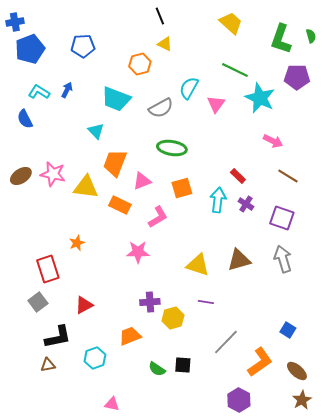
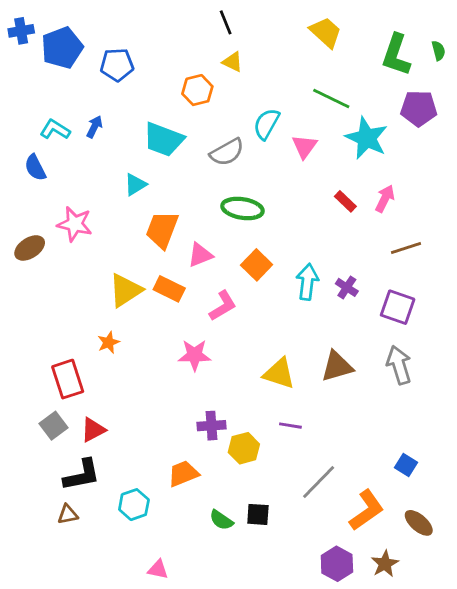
blue pentagon: (30, 49) -> (62, 48), moved
cyan triangle: (96, 131) -> (135, 185), turned 42
pink arrow: (273, 141) -> (385, 199), turned -90
pink star: (53, 174) -> (75, 224), moved
red rectangle: (238, 176) -> (345, 201), moved
brown line: (288, 176) -> (406, 248), turned -50
yellow triangle: (86, 187) -> (125, 290), moved, turned -40
orange square: (182, 188) -> (257, 265), turned -30
red triangle: (84, 305) -> (93, 430), moved
brown star: (302, 400) -> (385, 564), moved

